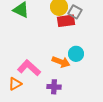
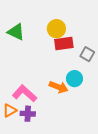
gray square: (75, 12) -> (87, 54), moved
purple cross: (54, 87) -> (28, 114), moved

